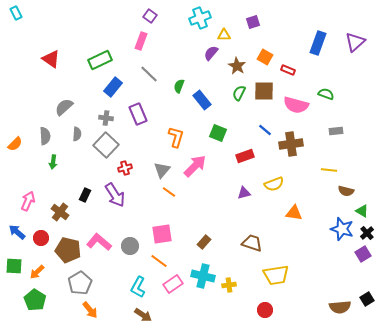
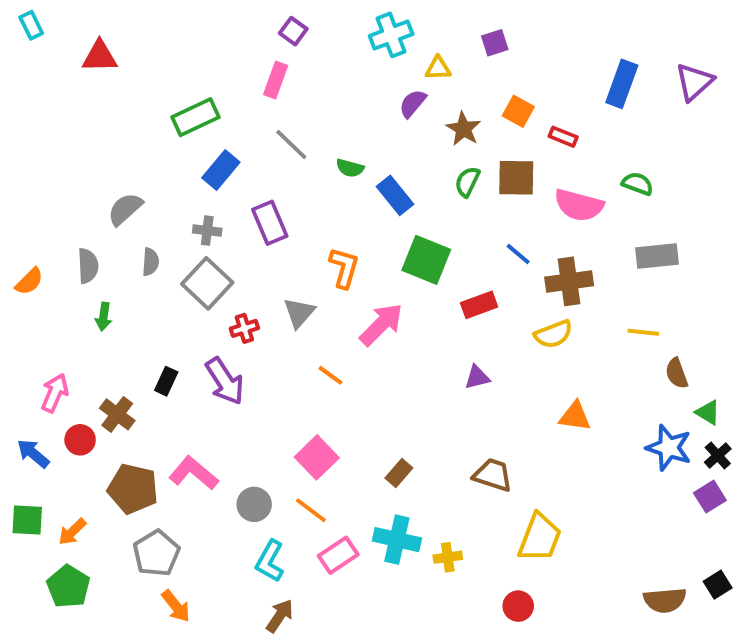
red triangle: (51, 59) -> (100, 56), moved, turned -36
green semicircle: (179, 86) -> (350, 168), turned -96
gray rectangle: (336, 131) -> (657, 256), size x1.5
green square: (218, 133) -> (426, 260), size x1.4
gray triangle: (162, 170) -> (299, 313), moved
yellow semicircle: (274, 184) -> (553, 334), moved
brown semicircle: (346, 191) -> (677, 373), turned 56
pink square: (162, 234) -> (317, 457), turned -35
red circle: (41, 238) -> (80, 440), moved
gray circle: (130, 246) -> (254, 504), moved
yellow trapezoid: (276, 275) -> (540, 538), turned -60
brown arrow: (143, 315) -> (280, 616), turned -90

